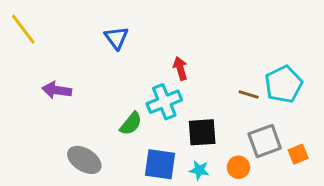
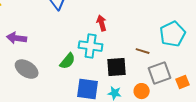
brown line: (249, 95) -> (143, 51), moved
cyan cross: (164, 102) -> (91, 46), turned 30
gray ellipse: (84, 160) -> (27, 69), moved

